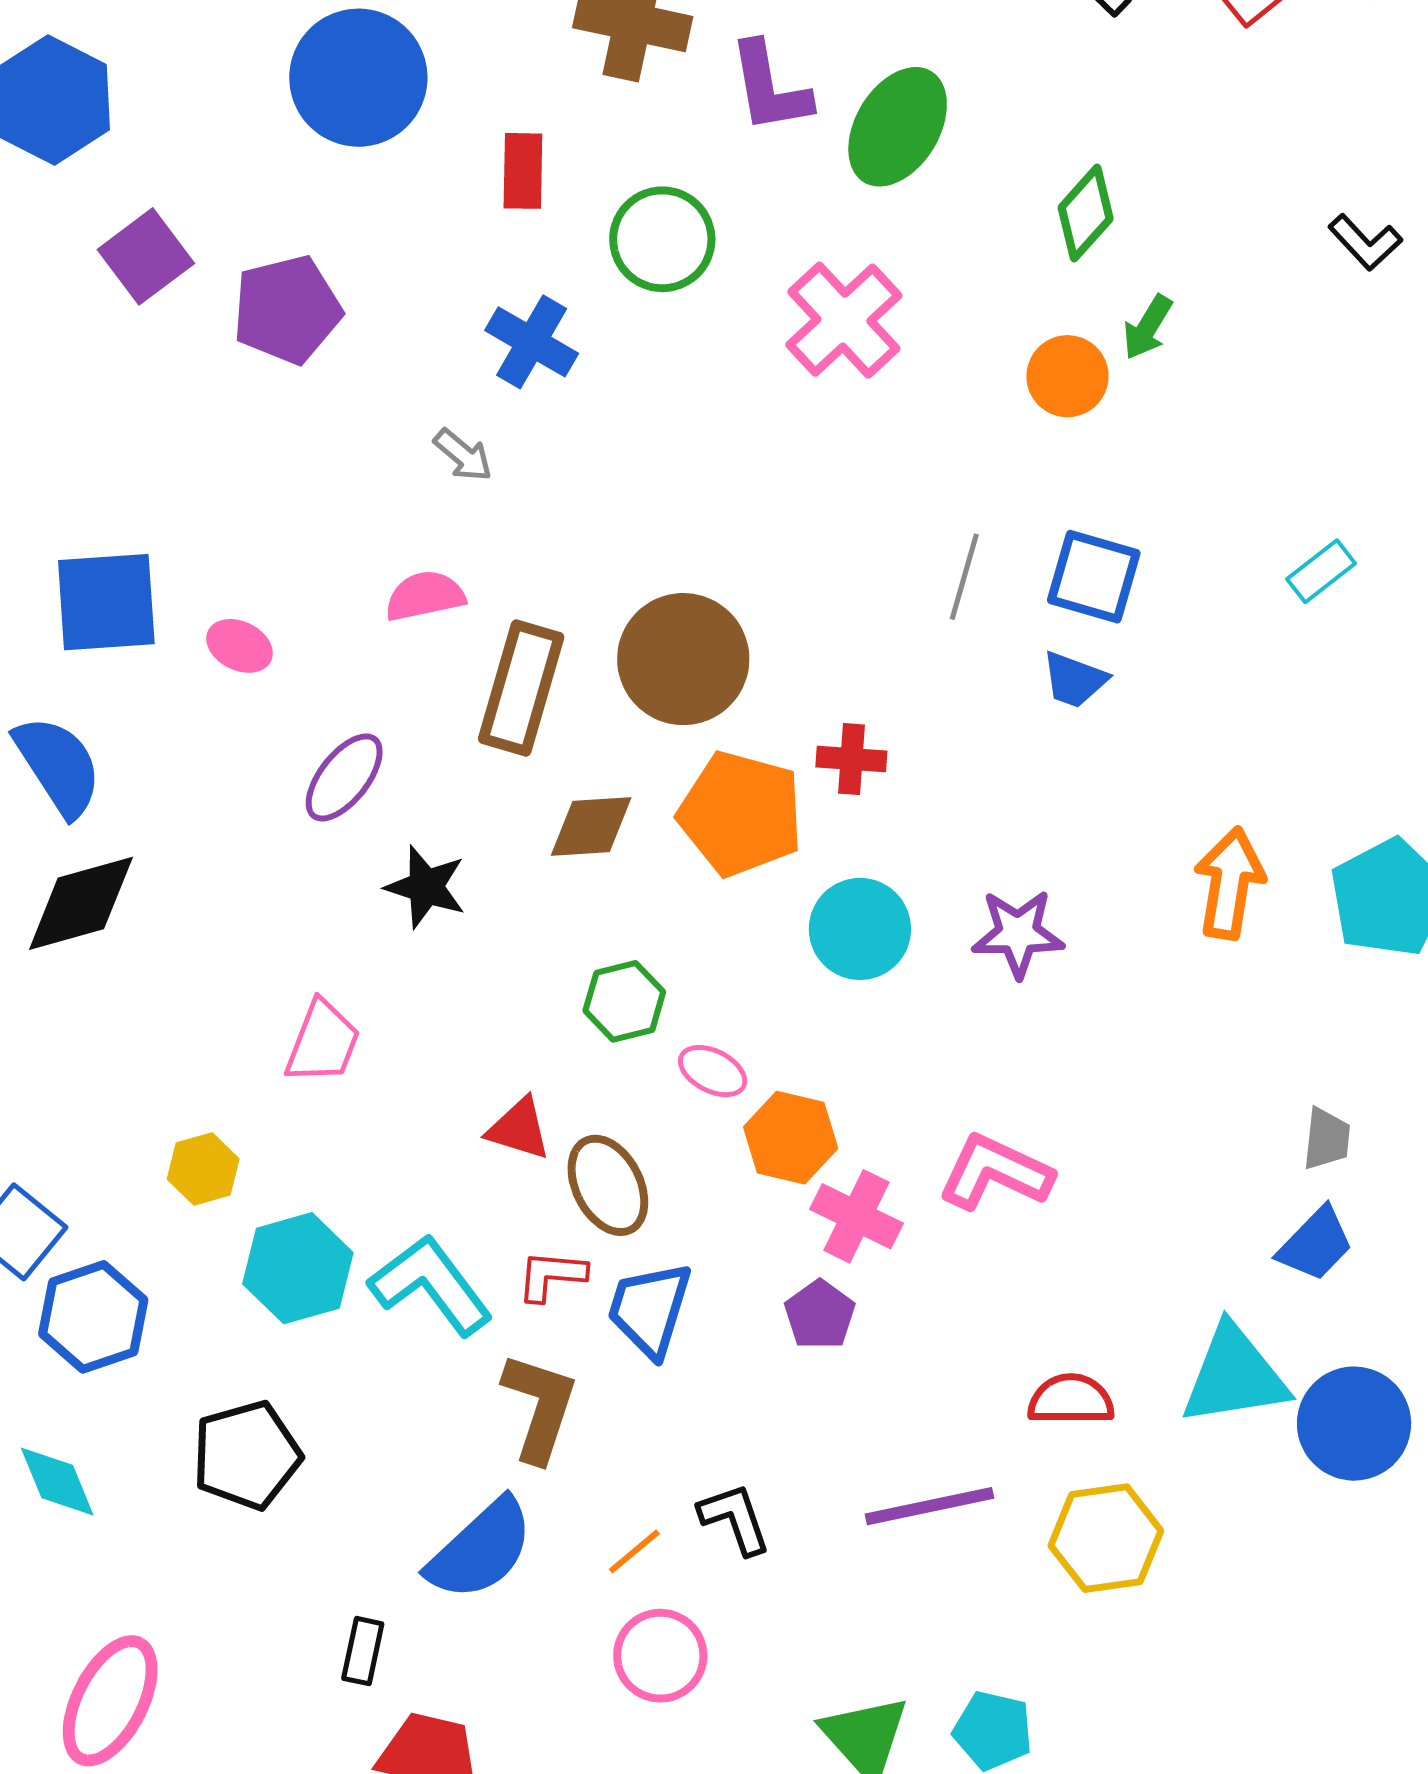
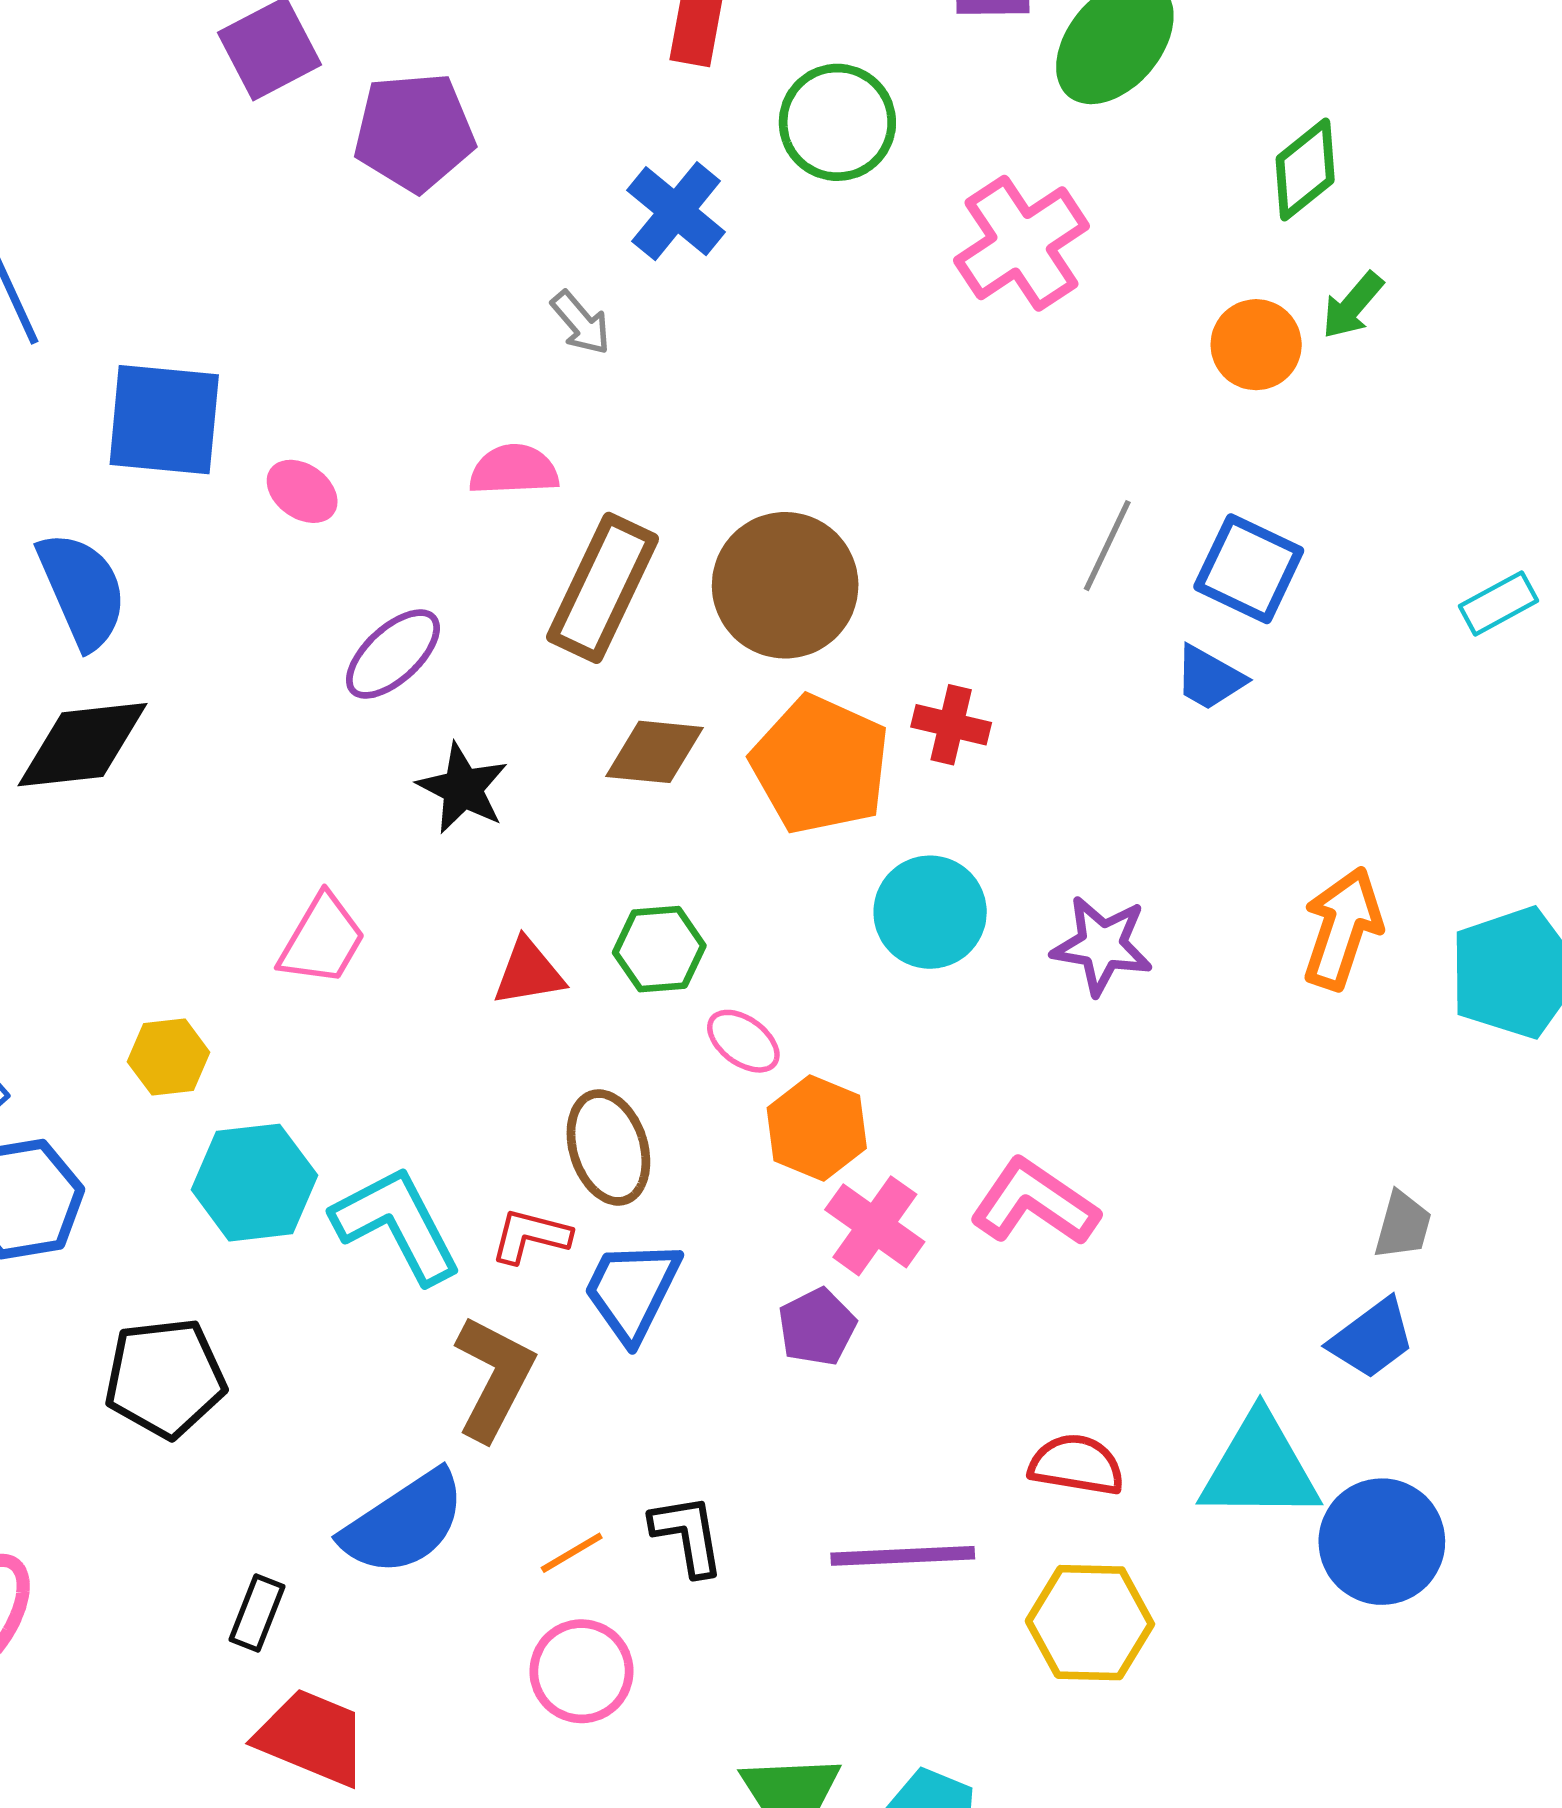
red triangle: (519, 1129) -> (529, 972), moved, turned -36

